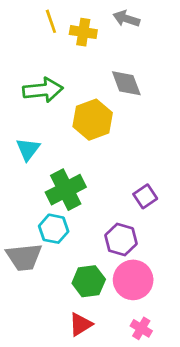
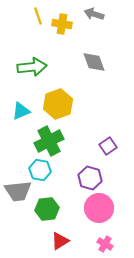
yellow hexagon: (93, 120) -> (58, 104), moved
cyan triangle: (28, 149) -> (21, 111), turned 30
green hexagon: (89, 281) -> (47, 209), moved

